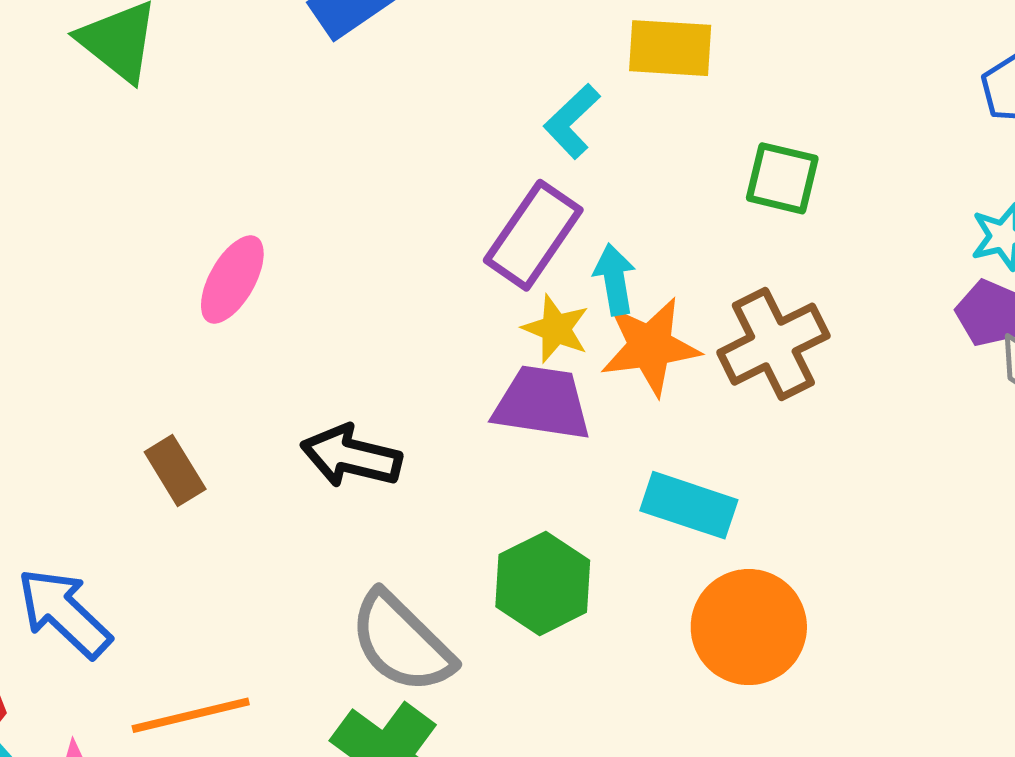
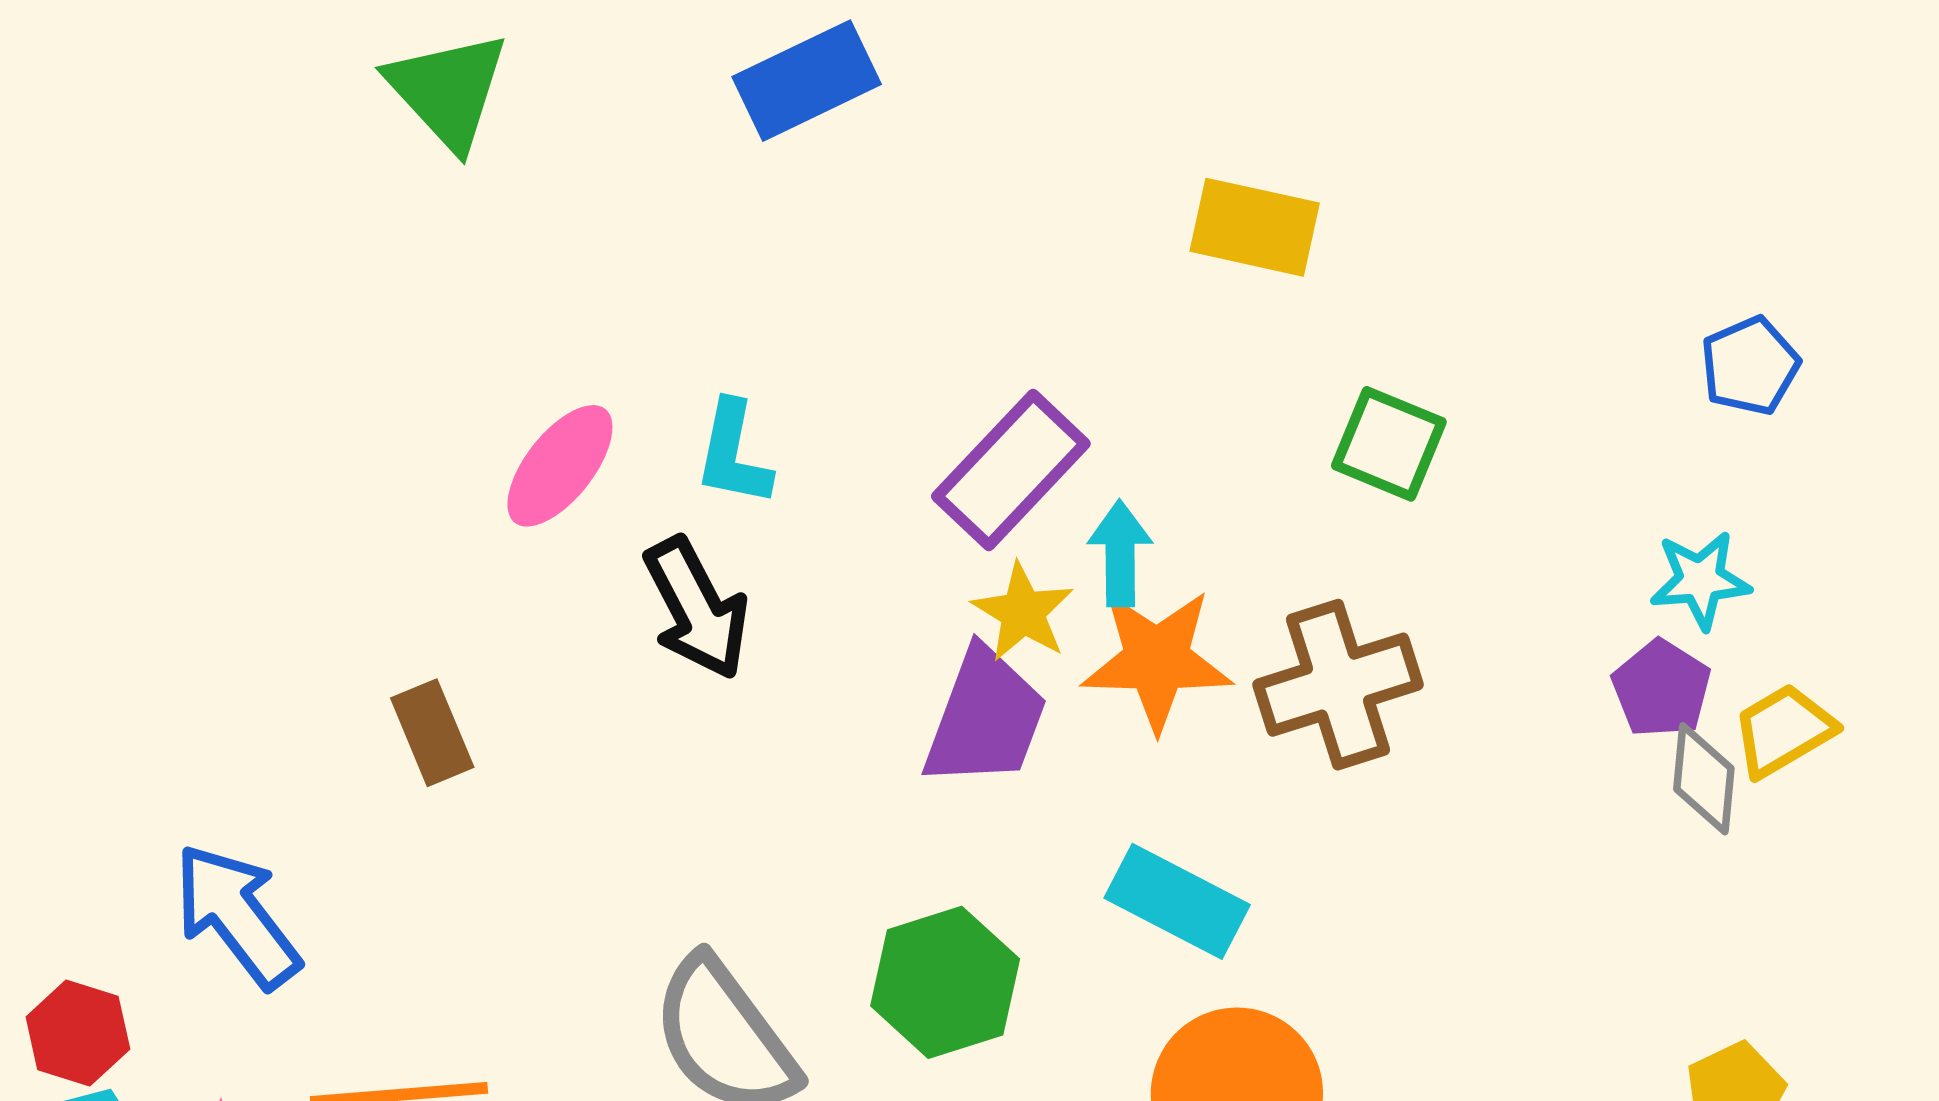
cyan L-shape: (572, 121) -> (733, 454), moved, turned -44
purple trapezoid: (542, 403) -> (985, 718), turned 93
black arrow: (351, 456) -> (696, 608), moved, turned -140

